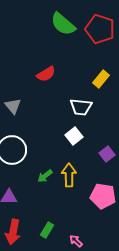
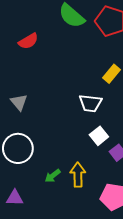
red semicircle: (46, 74) -> (28, 41), moved
white square: (74, 136) -> (99, 136), moved

